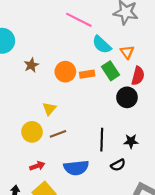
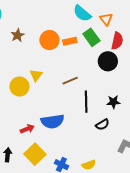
yellow circle: (32, 132) -> (19, 87), moved
brown line: (58, 134) -> (70, 81), moved
blue semicircle: (76, 168) -> (53, 121), moved

